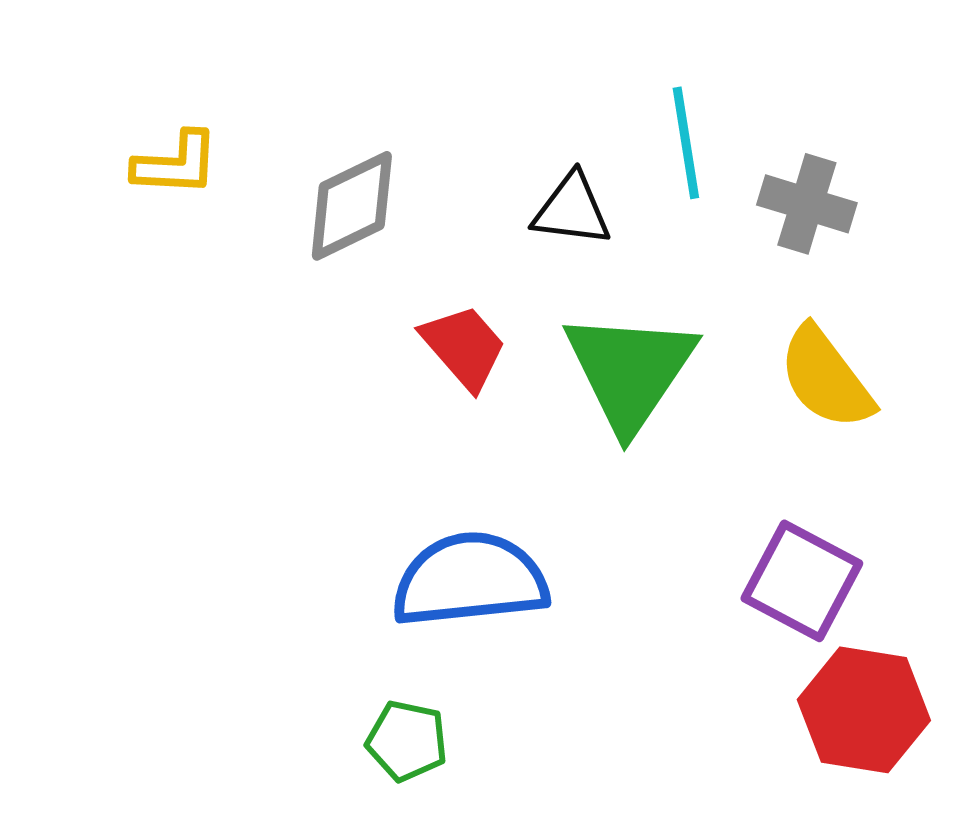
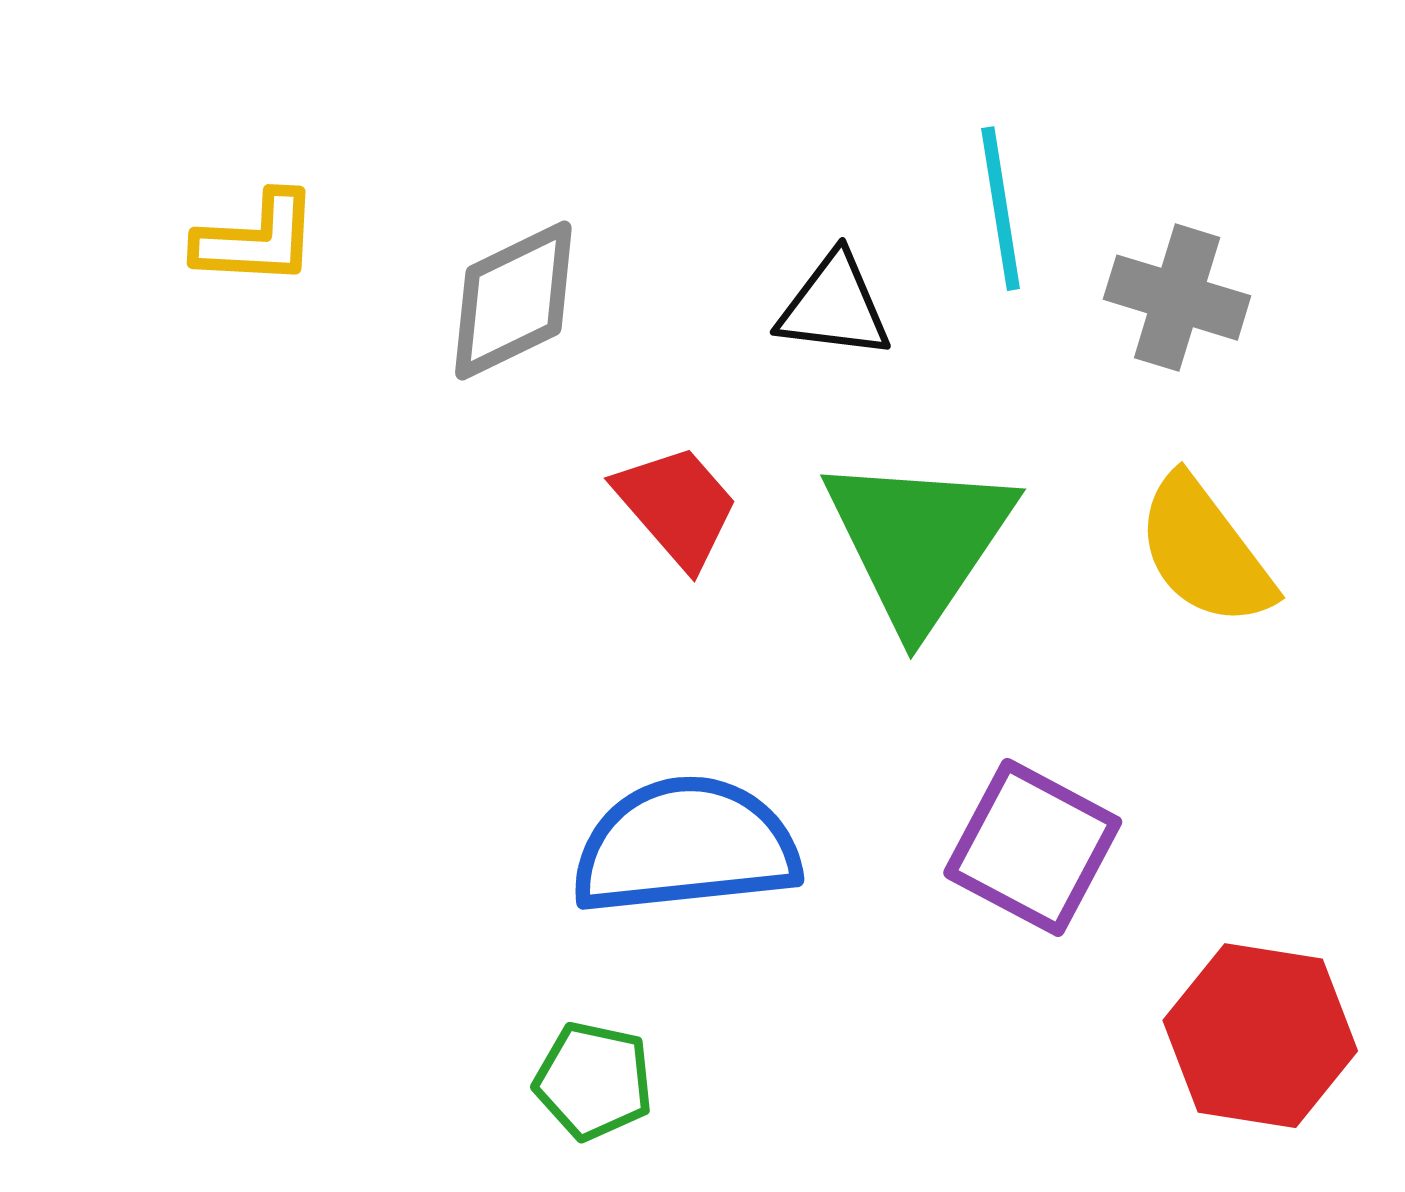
purple square: (802, 581) -> (1033, 847), moved

